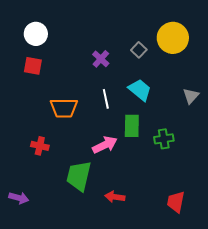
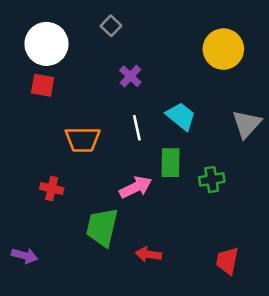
white circle: (36, 34) -> (46, 44), size x1.4
gray square: (139, 50) -> (111, 26), moved
gray triangle: (191, 96) -> (247, 124), size x1.4

